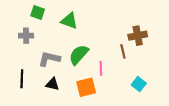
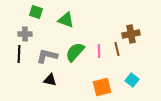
pink line: (101, 68) -> (99, 51), moved
black line: (22, 79) -> (19, 54), moved
orange square: (86, 87) -> (102, 87), moved

